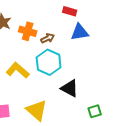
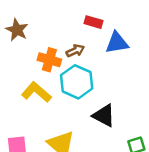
red rectangle: (70, 11) -> (93, 22), moved
orange cross: (28, 31) -> (49, 60), moved

